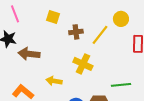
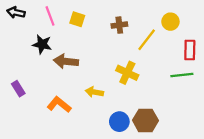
yellow square: (53, 17) -> (77, 19), moved
brown cross: (76, 32) -> (119, 25), moved
green line: (121, 85) -> (182, 75), moved

